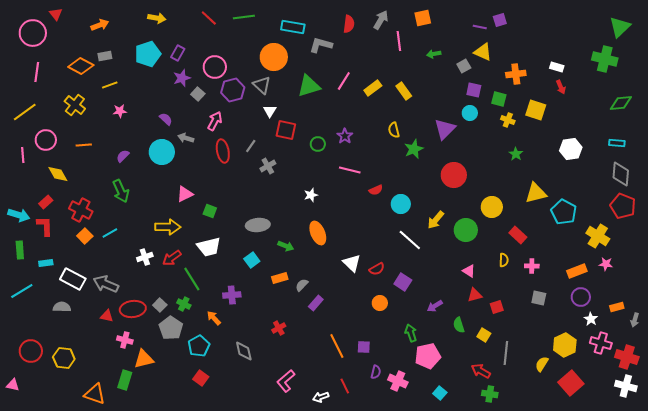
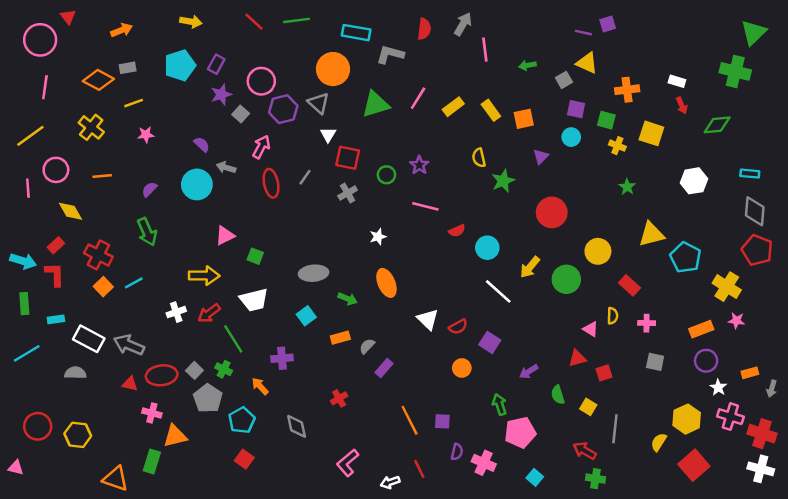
orange square: (423, 18) -> (524, 119), moved
green diamond: (621, 103) -> (717, 125), moved
purple triangle: (445, 129) -> (541, 157), size x0.6
gray cross: (268, 166) -> (348, 193), moved
pink triangle: (469, 271) -> (591, 329), moved

